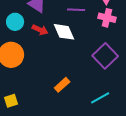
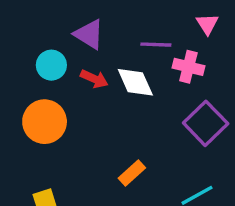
pink cross: (107, 18) -> (188, 67), moved

